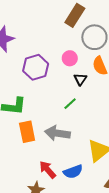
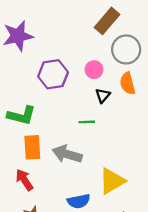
green line: (70, 104) -> (87, 122), turned 32
red arrow: (48, 170) -> (24, 180), moved

